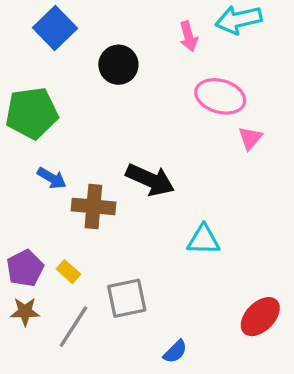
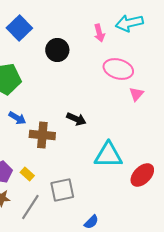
black arrow: (150, 180) -> (76, 119), size x0.7
cyan triangle: (204, 240) -> (108, 155), size x1.4
red ellipse: (260, 317) -> (142, 175), moved

